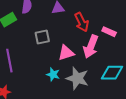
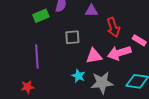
pink arrow: (91, 47) -> (119, 53), turned 45
gray star: (77, 78) -> (102, 83), turned -30

